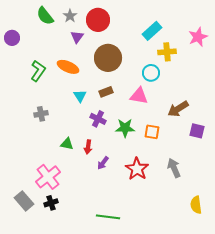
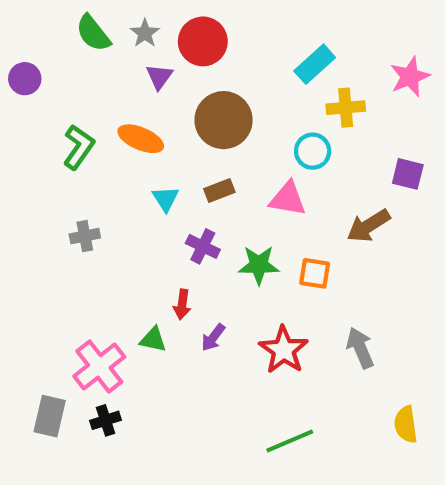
purple square: (197, 131) -> (408, 174), moved
green triangle: (67, 144) -> (153, 340), moved
gray rectangle: (24, 201) -> (50, 416), turned 54
green line: (108, 217) -> (290, 441), moved, turned -30

